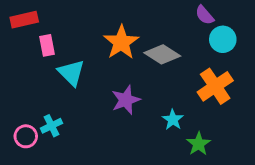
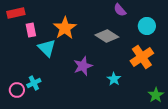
purple semicircle: (205, 15) -> (120, 10), moved
orange star: (121, 42) -> (65, 28), moved
green star: (199, 144) -> (156, 95), moved

